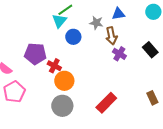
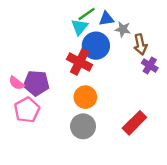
blue triangle: (118, 14) -> (106, 19), moved
blue circle: (73, 37) -> (96, 46), size x1.5
purple pentagon: (35, 54) -> (36, 83), moved
red cross: (54, 66) -> (80, 62), moved, size x1.5

